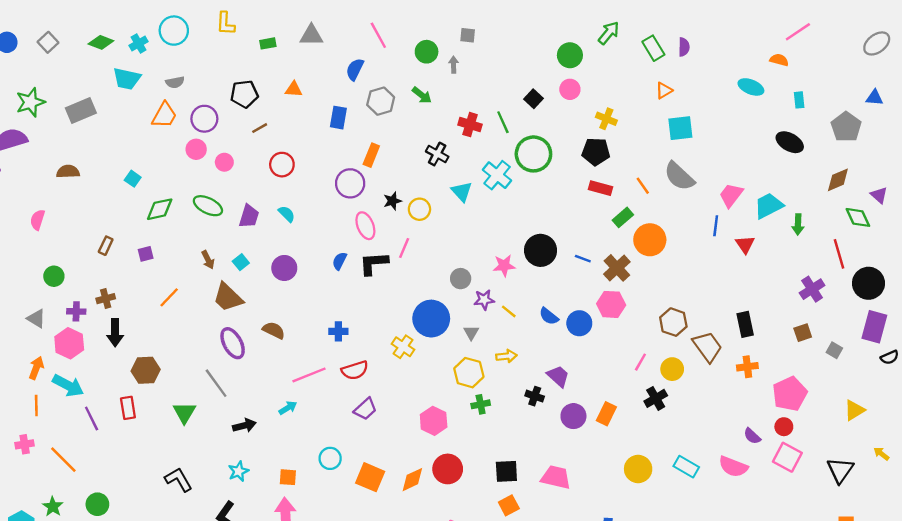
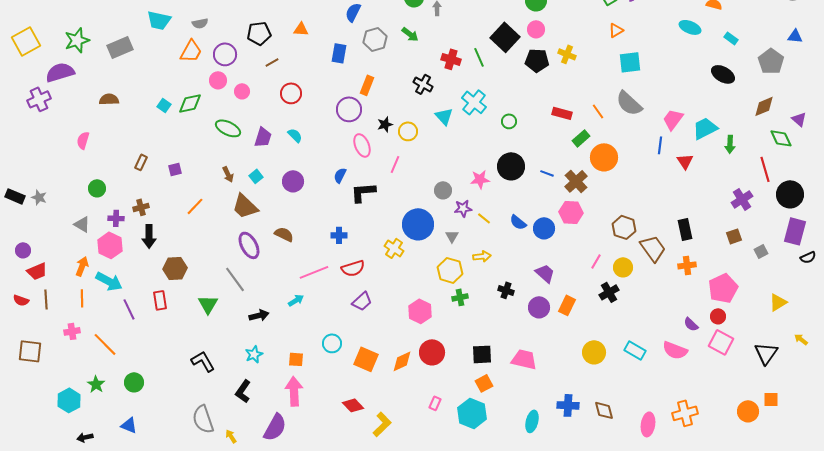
black square: (533, 99) -> (505, 37), size x1.8
cyan rectangle: (799, 100) -> (731, 38), turned -48
black pentagon: (596, 152) -> (537, 60), moved
green circle: (533, 154) -> (509, 121), moved, size x0.5
green diamond: (160, 209) -> (190, 103), moved
black L-shape: (374, 263) -> (363, 192), moved
gray square: (834, 350) -> (761, 251), turned 32
purple trapezoid: (558, 376) -> (545, 273), moved

